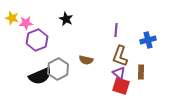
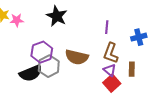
black star: (66, 19) -> (57, 16), size x1.5
purple hexagon: (37, 40) -> (42, 52), moved
brown semicircle: (86, 60) -> (77, 57), size x1.6
red square: (121, 86) -> (112, 83), turned 30

